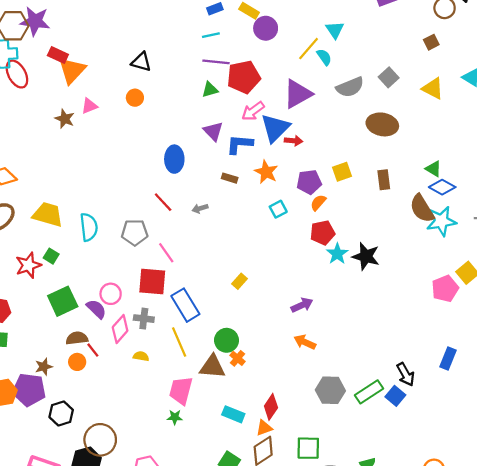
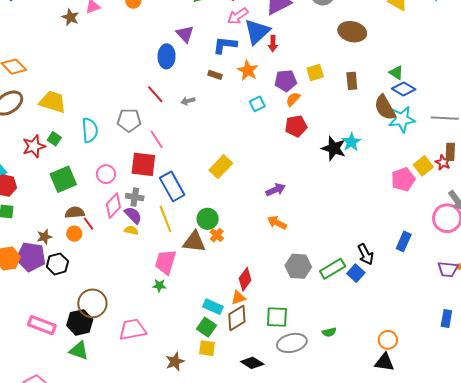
purple triangle: (213, 131) -> (185, 34), moved
red arrow: (293, 141) -> (273, 44), turned 84
cyan semicircle: (89, 227) -> (90, 130), moved
cyan star: (337, 254) -> (351, 142), moved
yellow rectangle: (239, 281) -> (221, 167), size x1.6
purple semicircle: (96, 309) -> (133, 215), moved
black hexagon: (61, 413) -> (57, 264), moved
cyan rectangle: (233, 414) -> (213, 307), moved

